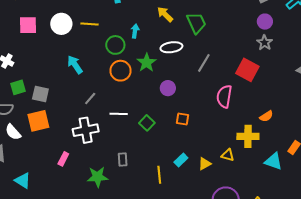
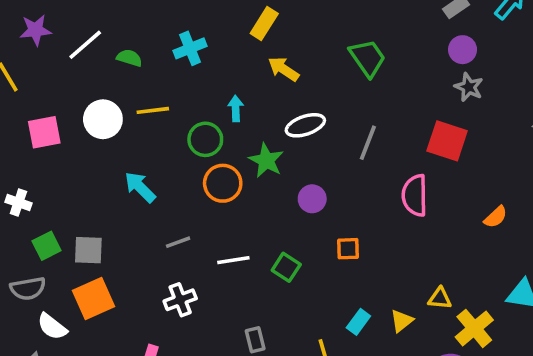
green trapezoid: (196, 23) -> (367, 58), moved
gray line: (90, 99) -> (178, 242), turned 40
white cross: (86, 130) -> (180, 300), size x0.7
yellow cross: (248, 136) -> (474, 328), moved, turned -30

